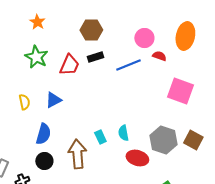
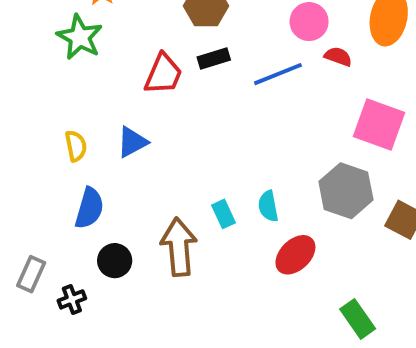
green star: (36, 57) -> (80, 37), moved
blue semicircle: (43, 134) -> (89, 208), moved
gray hexagon: (163, 140) -> (346, 191), moved
red ellipse: (137, 158) -> (295, 255), turned -60

